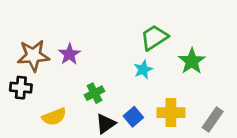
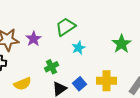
green trapezoid: (154, 38) -> (66, 27), moved
cyan star: (143, 69) -> (79, 48), moved

